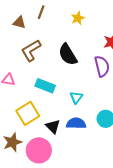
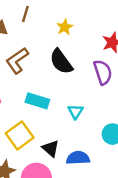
yellow star: (78, 18) -> (65, 27), moved
blue semicircle: (76, 123) -> (78, 158), moved

